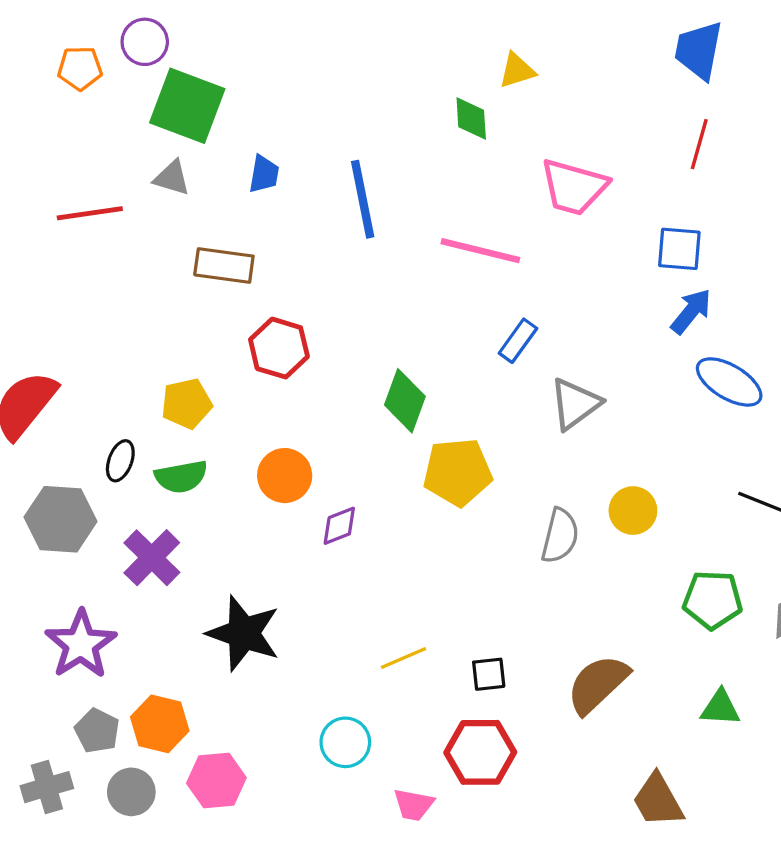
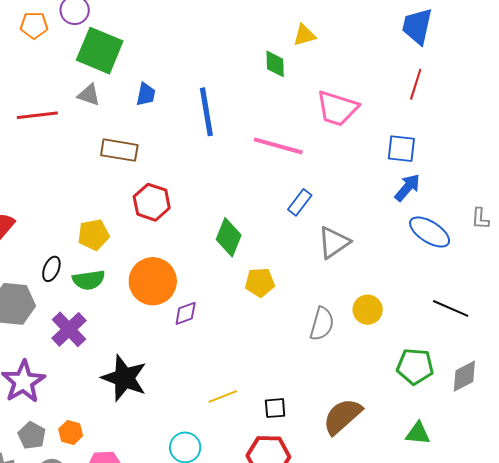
yellow pentagon: (458, 472) -> (260, 282), size x0.7
orange circle: (285, 476) -> (153, 281), size x1.4
orange hexagon: (160, 724) -> (71, 432), size x0.7

